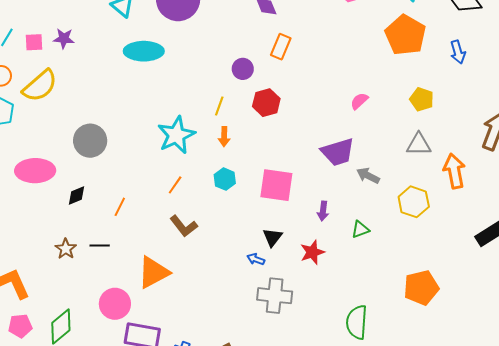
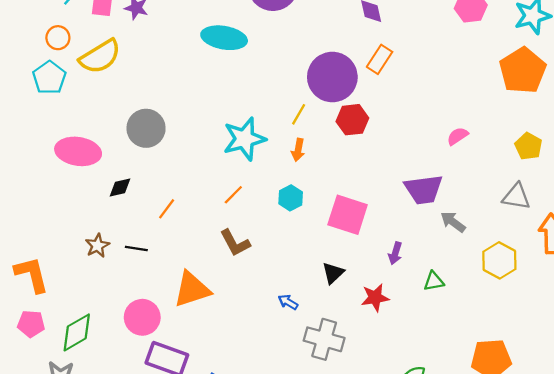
purple circle: (243, 69) -> (332, 77), size x2.0
blue arrow: (256, 259) -> (288, 302), moved

